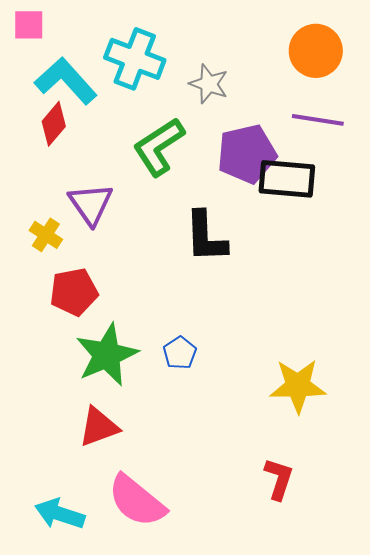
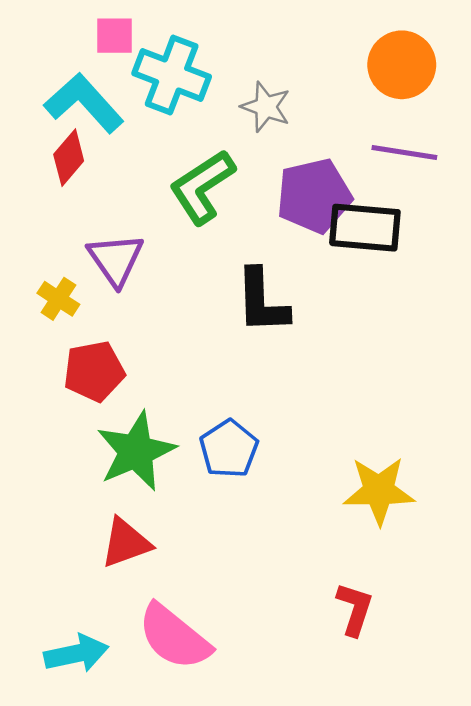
pink square: (29, 25) -> (114, 36), moved
blue pentagon: (180, 353) -> (229, 449), size x1.4
cyan arrow: (60, 514) -> (76, 653), turned 150

